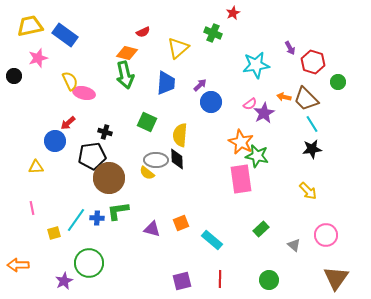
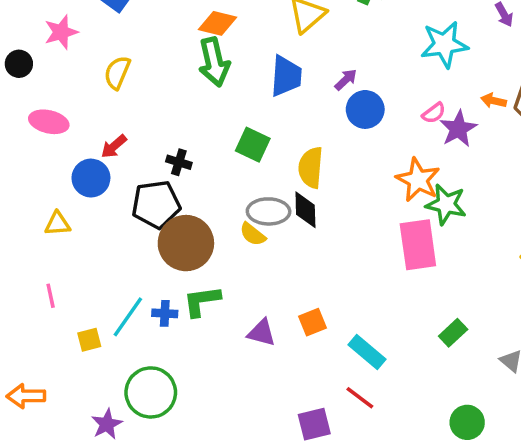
yellow semicircle: (70, 81) -> (117, 73), turned -132
pink ellipse: (84, 93) -> (49, 122), moved
red line: (220, 279) -> (360, 398), moved, turned -54

